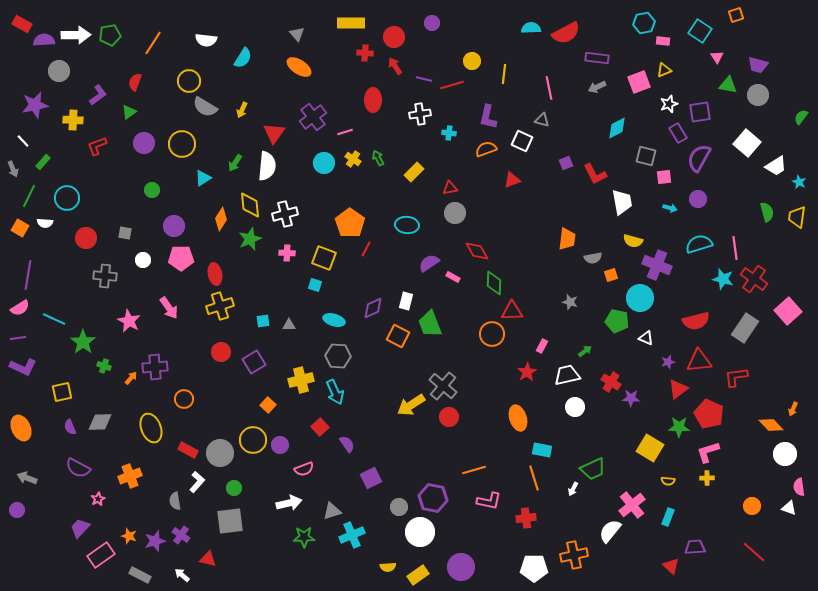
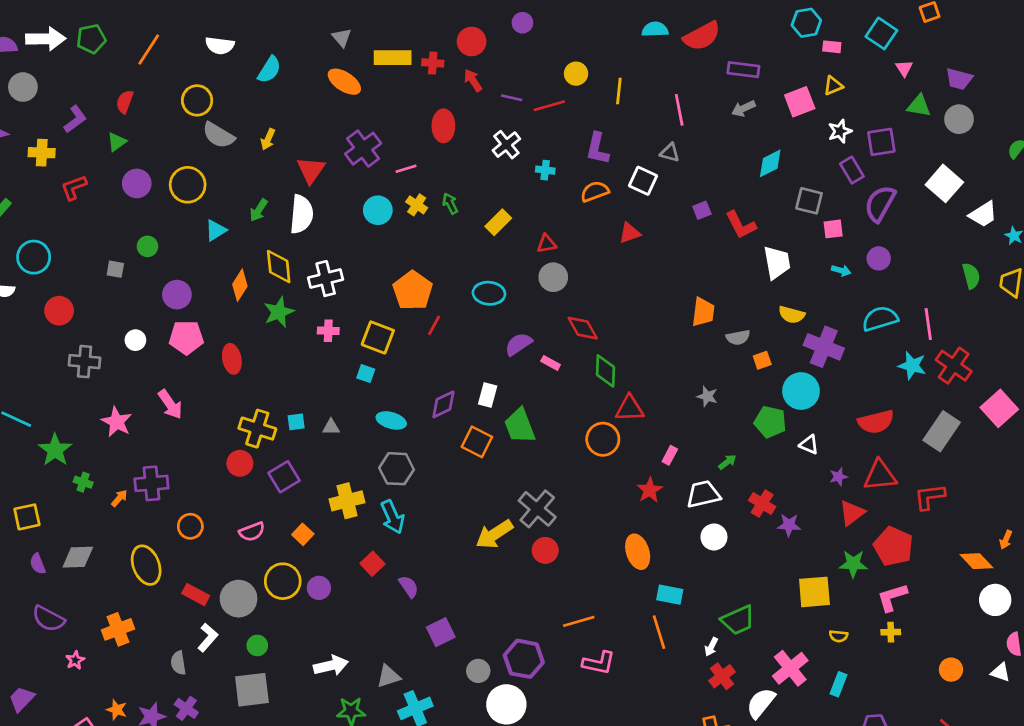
yellow rectangle: (351, 23) -> (393, 58), moved
white cross: (420, 114) -> (506, 145), turned -30
gray square: (125, 233) -> (115, 269), moved
yellow cross: (220, 306) -> (257, 429), moved, turned 36
yellow square: (650, 448) -> (814, 592), turned -36
pink semicircle: (304, 469) -> (252, 532), moved
red cross: (526, 518) -> (722, 676), moved, turned -30
purple trapezoid: (80, 528) -> (22, 699), moved

